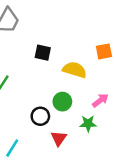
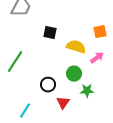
pink arrow: (100, 100) -> (97, 58), moved
green circle: (62, 102) -> (74, 74), moved

